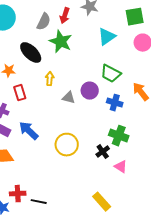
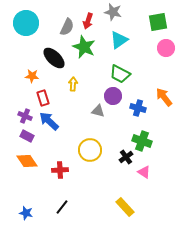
cyan triangle: (107, 37) -> (119, 40), moved
green trapezoid: (111, 74) -> (120, 74), moved
gray triangle: (69, 98) -> (98, 111), moved
blue arrow: (29, 131) -> (49, 121), moved
red cross: (18, 194) -> (60, 170), moved
black line: (39, 202) -> (62, 207), turned -63

